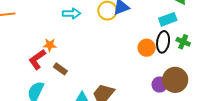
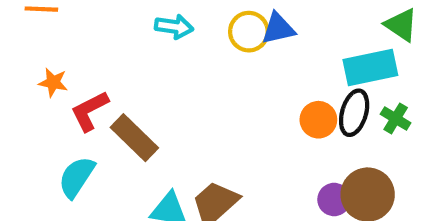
cyan rectangle: (168, 19) -> (370, 68), size x1.4
orange star: (50, 45) -> (53, 82), moved
brown rectangle: (60, 69) -> (134, 138), size x1.6

